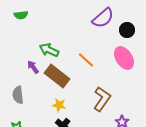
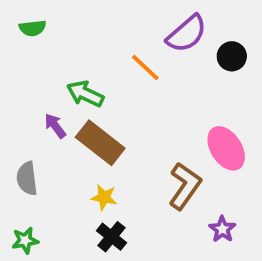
pink ellipse: (124, 58) -> (226, 148), moved
orange line: (86, 60) -> (145, 68), moved

